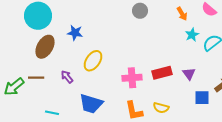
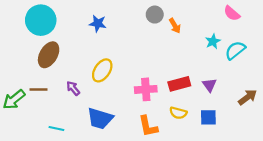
orange arrow: (182, 14) -> (175, 26), moved
blue star: (75, 33) -> (98, 23), moved
blue square: (202, 98) -> (208, 117), moved
yellow semicircle: (161, 108) -> (178, 113), moved

